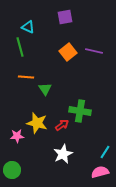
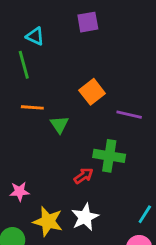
purple line: (94, 51) -> (129, 115), moved
orange square: (68, 52) -> (92, 92), moved
yellow star: (37, 123) -> (48, 221), moved

